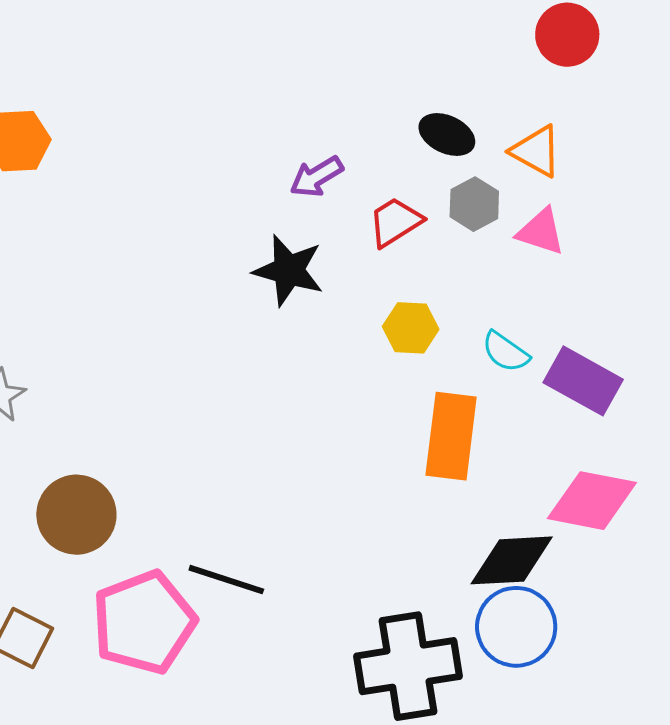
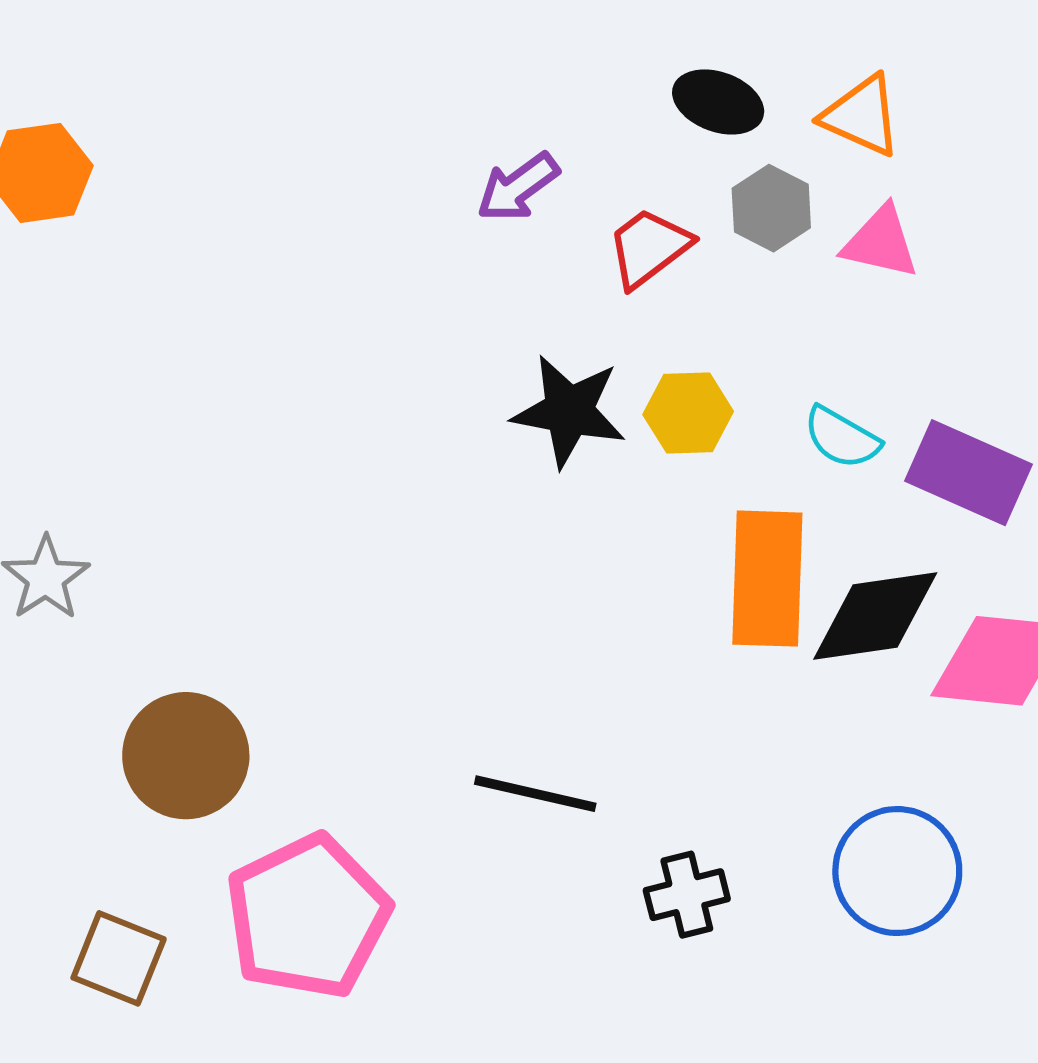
black star: (289, 270) -> (569, 411), moved
black diamond: (512, 560) -> (875, 616), moved
black line: (226, 580) -> (535, 794), moved
black cross: (408, 666) -> (687, 895), moved, size x0.5

